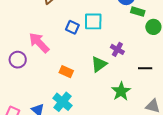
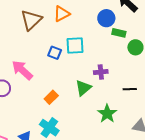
purple cross: (117, 49) -> (101, 72), turned -32
orange rectangle: (66, 72) -> (51, 97), turned -64

